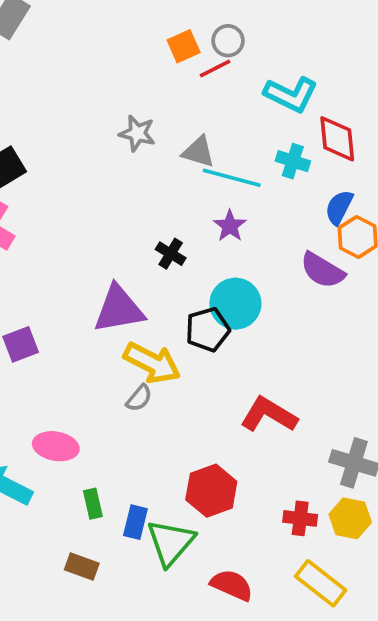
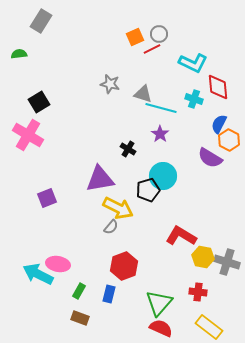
pink ellipse: (56, 446) -> (58, 264), moved
red hexagon: (211, 491) -> (124, 266), moved
green rectangle: (93, 504) -> (79, 291), moved, turned 42
yellow hexagon: (350, 518) -> (203, 257), moved
green triangle: (171, 542) -> (159, 303), moved

